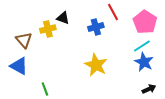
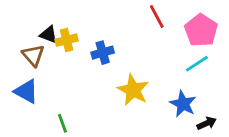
black triangle: (63, 18) -> (49, 35), moved
blue cross: (96, 27) -> (103, 53), moved
blue star: (144, 62) -> (183, 104), moved

